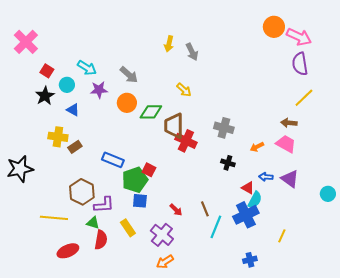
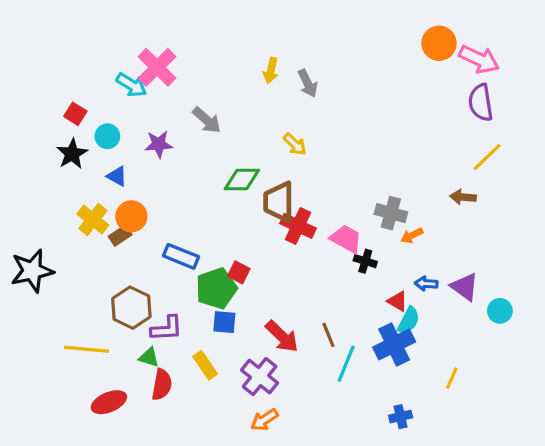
pink cross: (26, 42) -> (157, 67), moved
cyan arrow: (87, 68) -> (131, 85), moved
orange circle: (127, 103) -> (131, 216), moved
gray cross: (224, 128) -> (391, 213), moved
yellow cross: (58, 137) -> (93, 220), turned 30
pink trapezoid: (286, 144) -> (346, 239), moved
cyan circle: (328, 194) -> (500, 311), moved
red arrow: (176, 210) -> (282, 336), size x1.6

